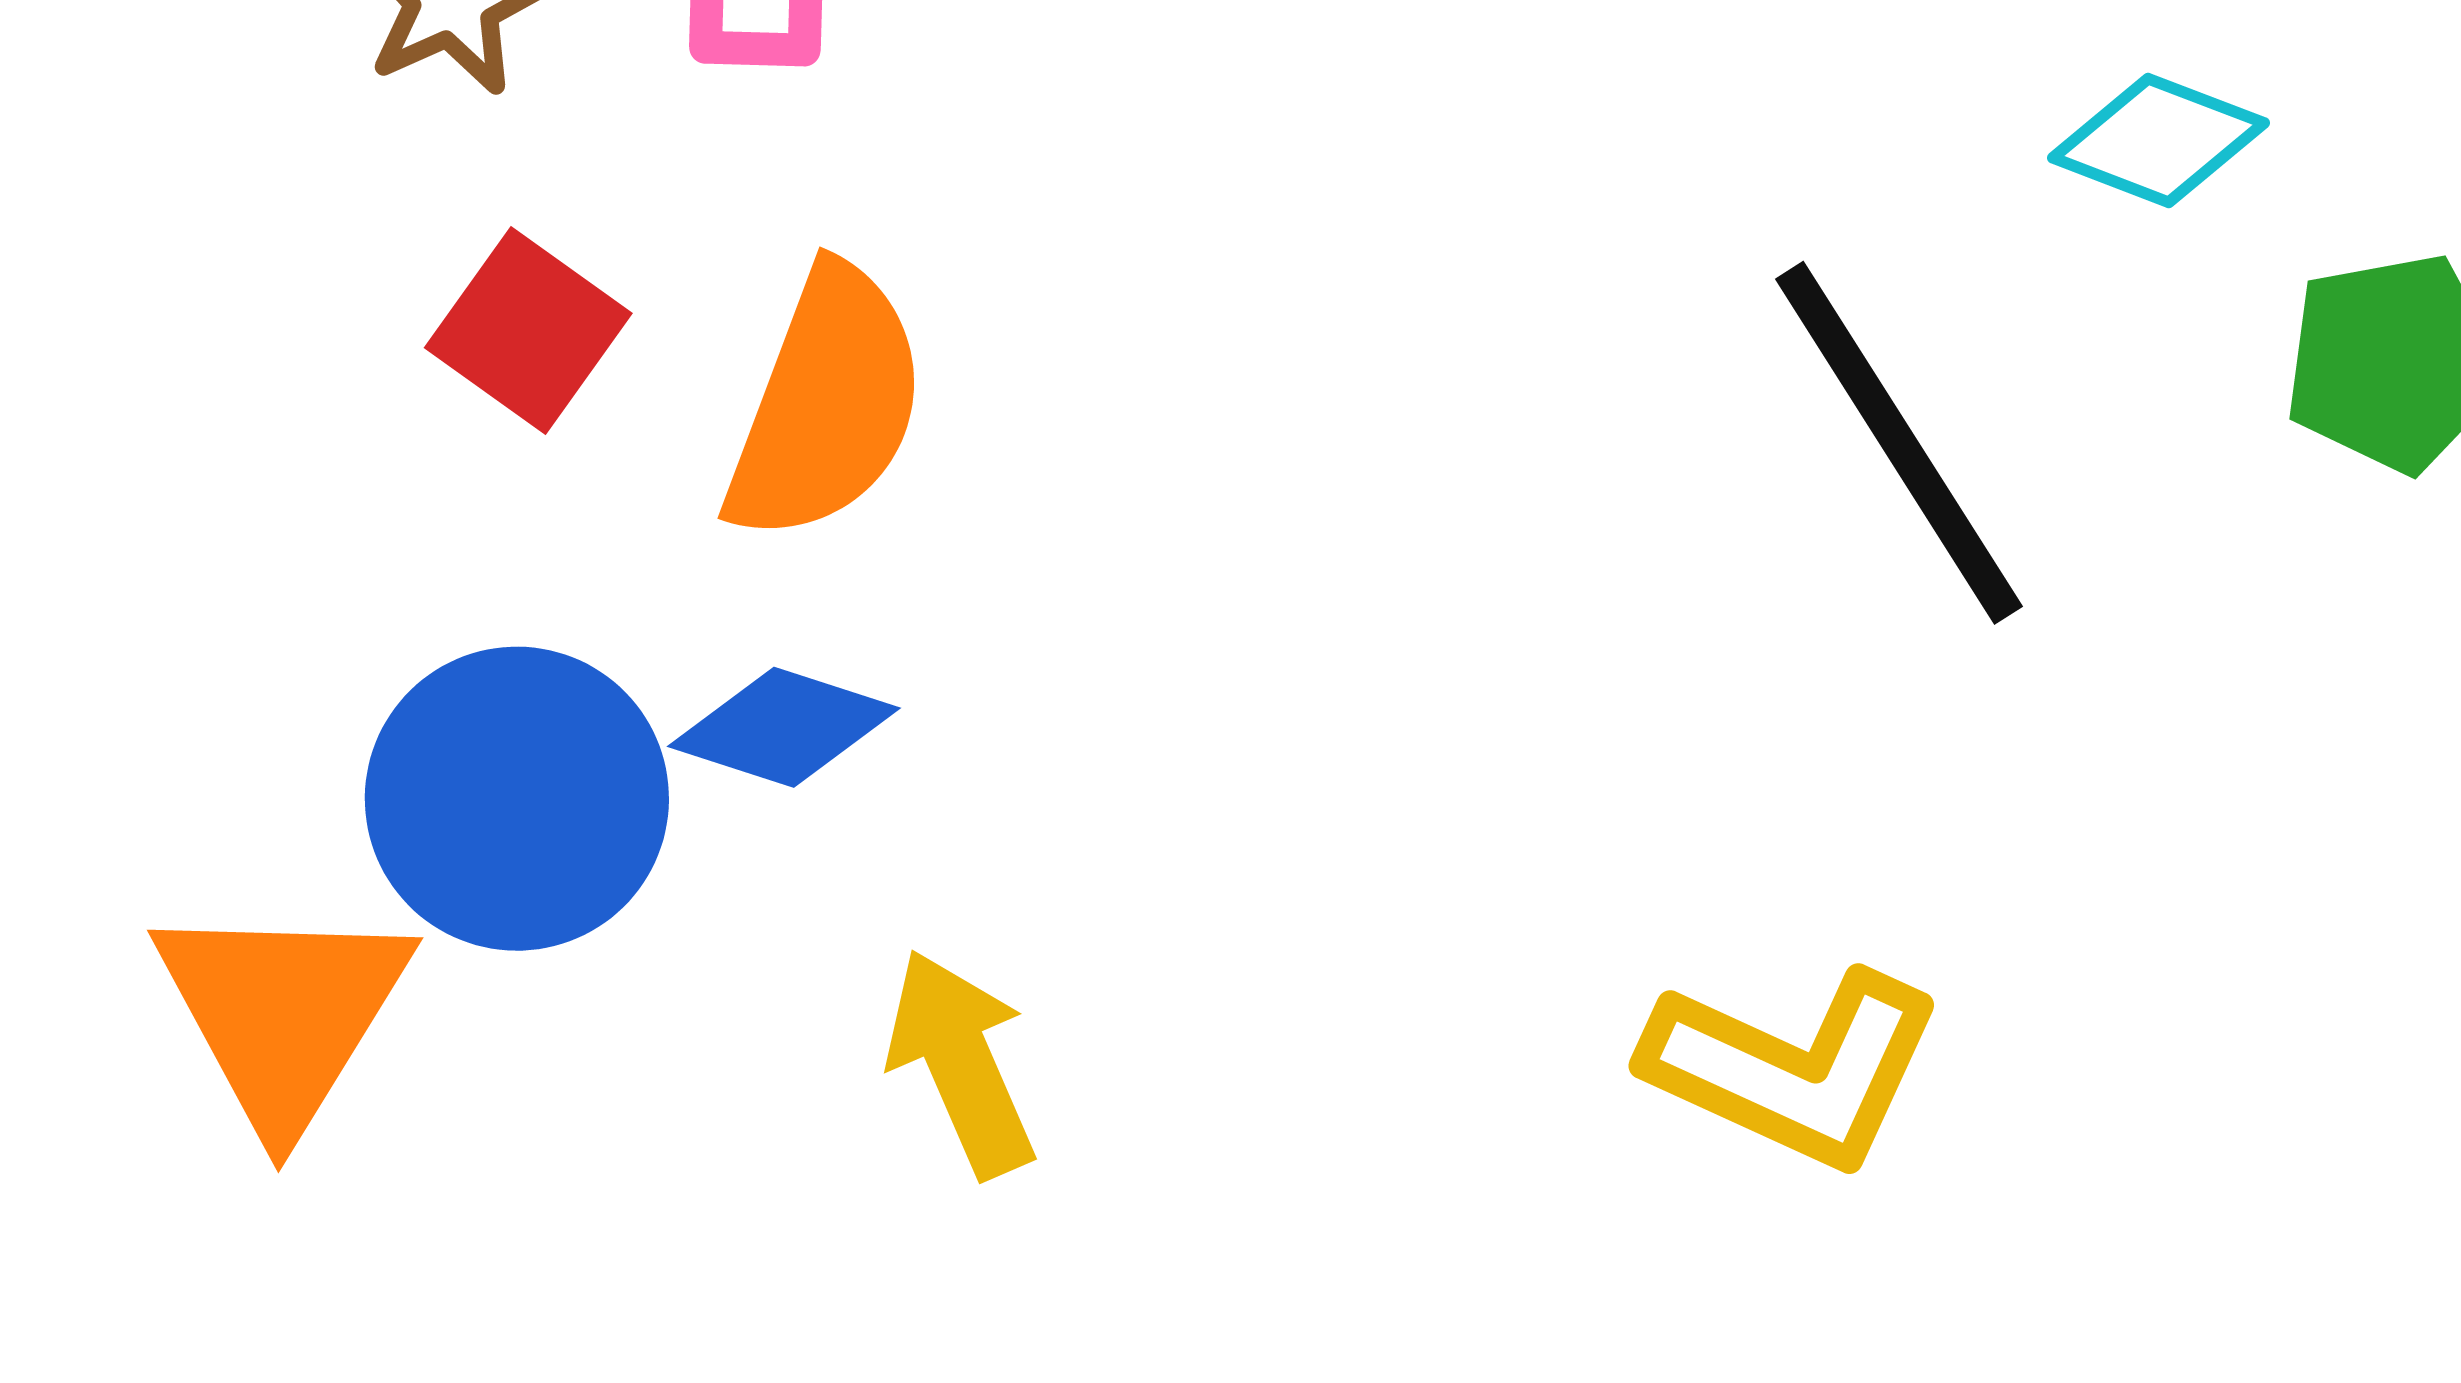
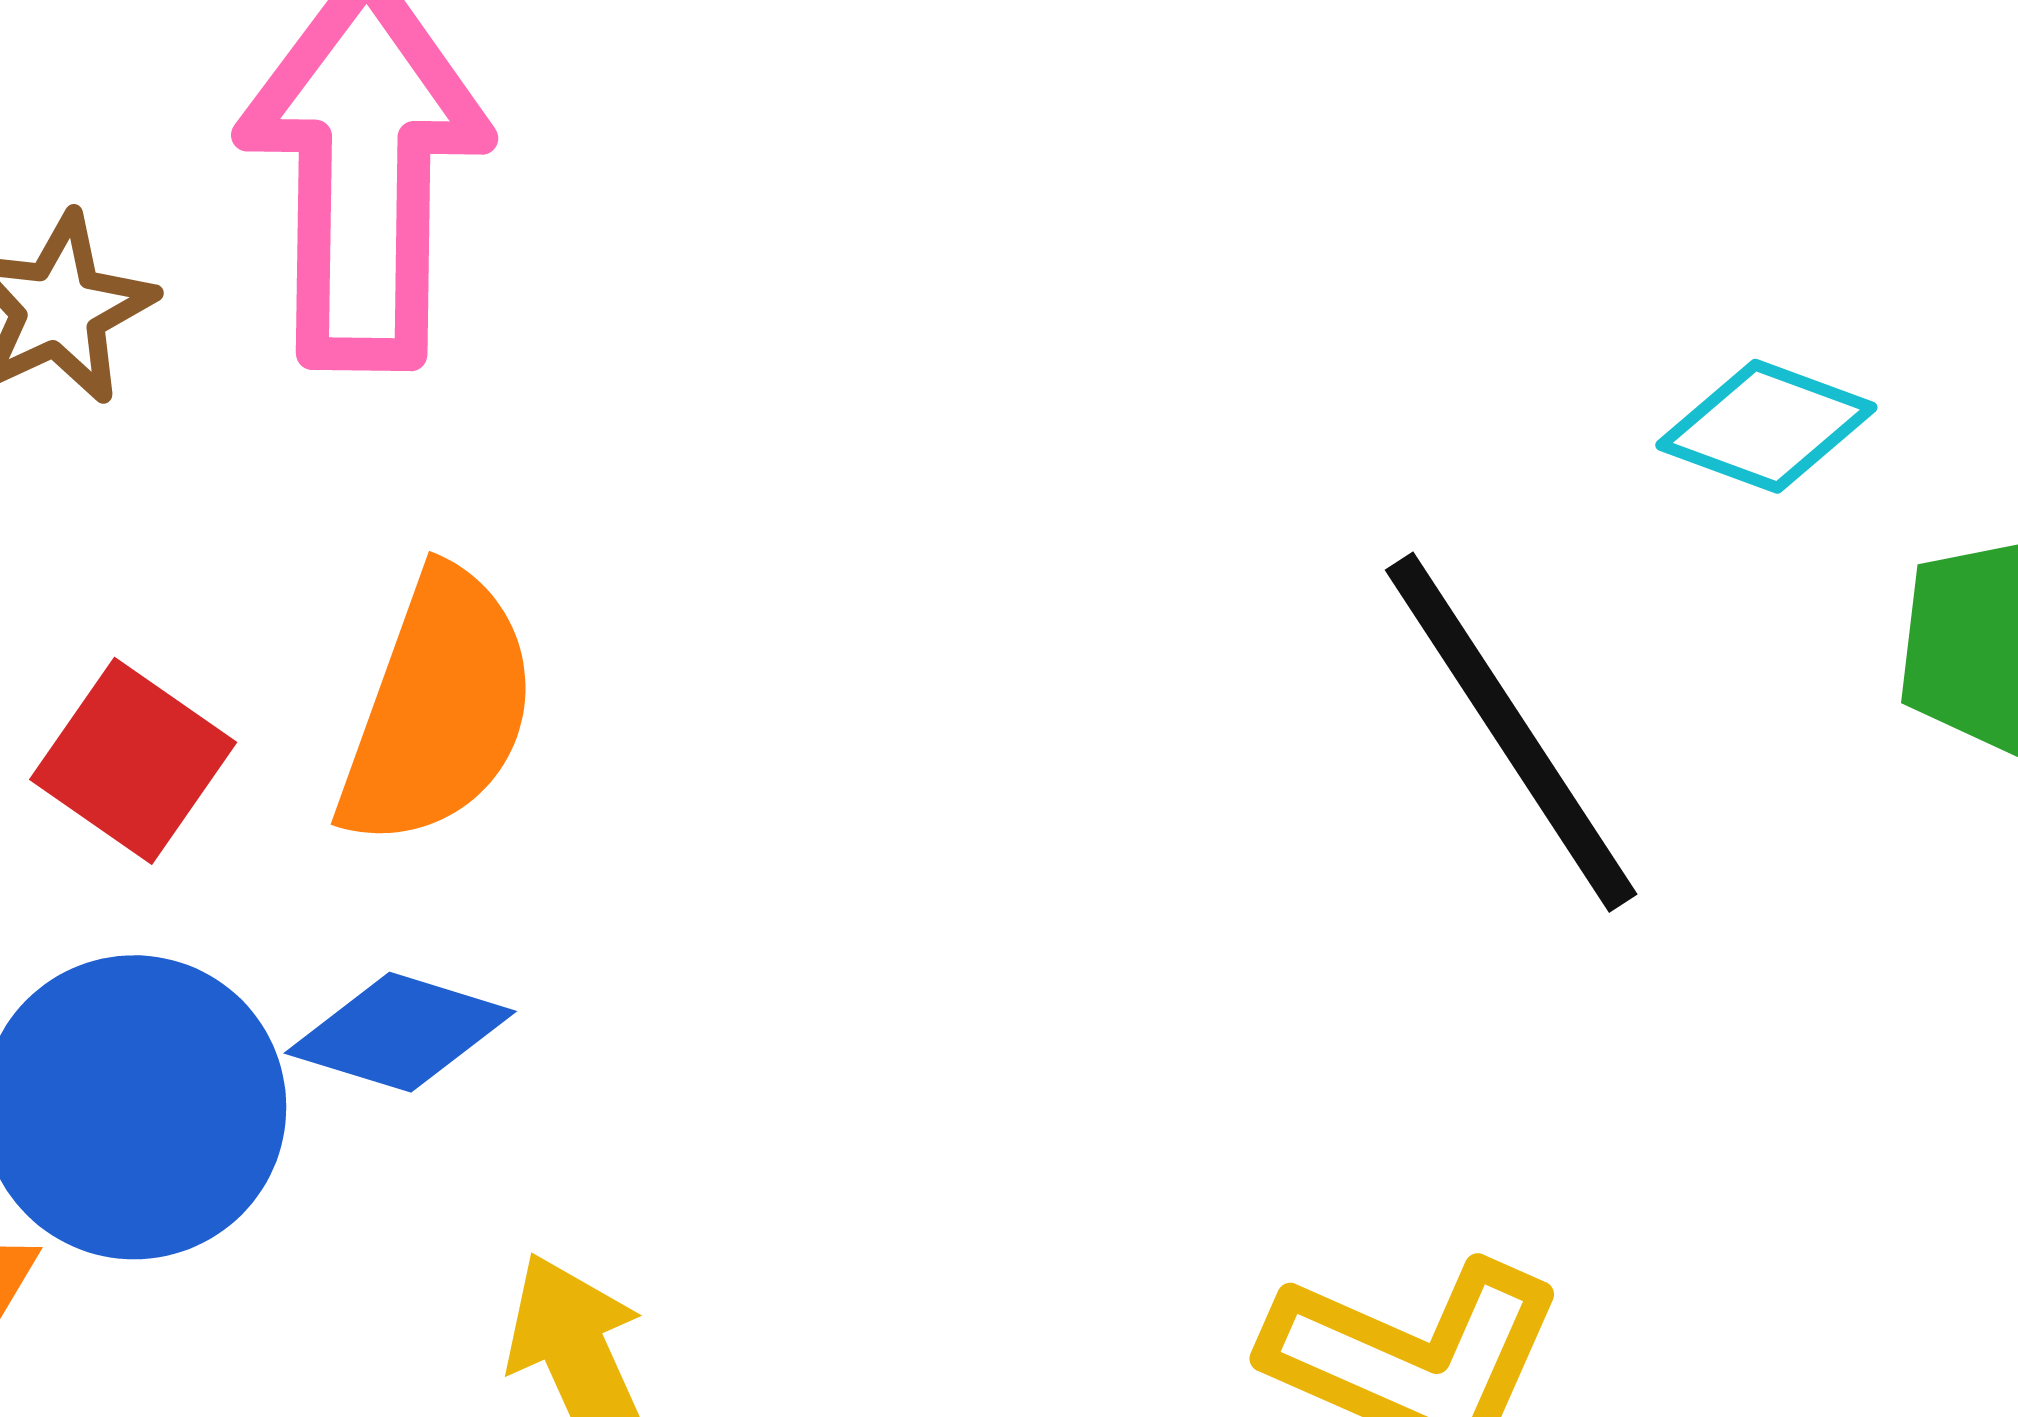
red square: (528, 330) -> (133, 761), moved

